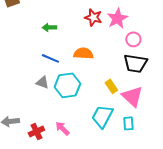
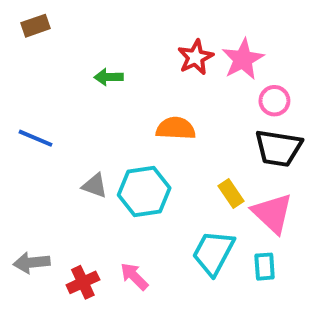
red star: (93, 17) -> (195, 57), turned 30
blue line: (50, 58) -> (36, 138), moved

